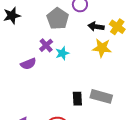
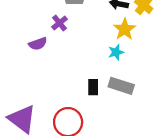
yellow star: (102, 48) -> (125, 29), turned 30
cyan star: (62, 53) -> (116, 52), moved

